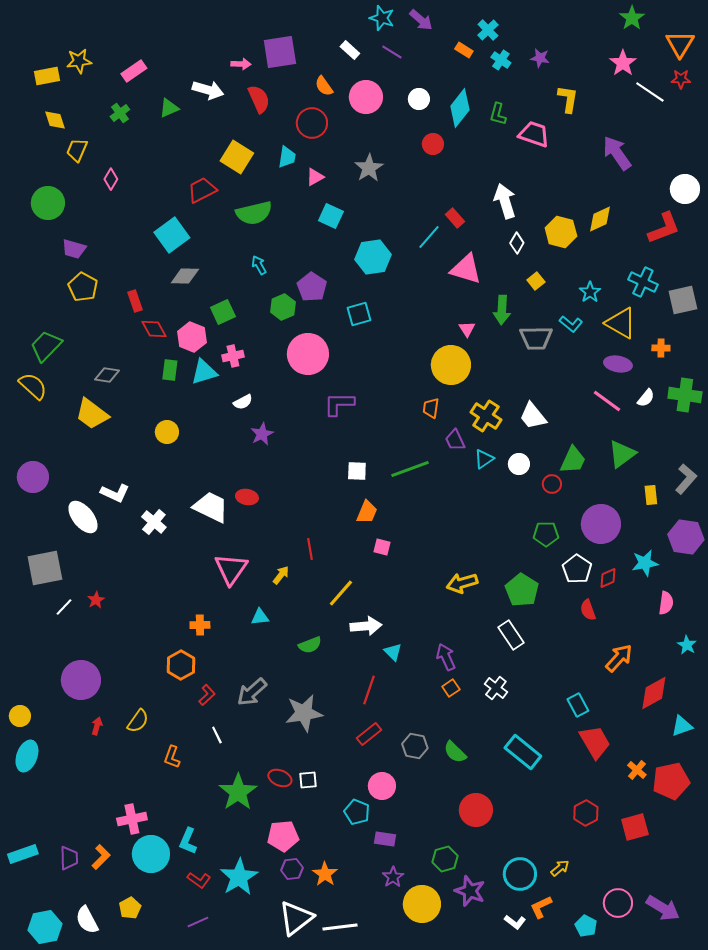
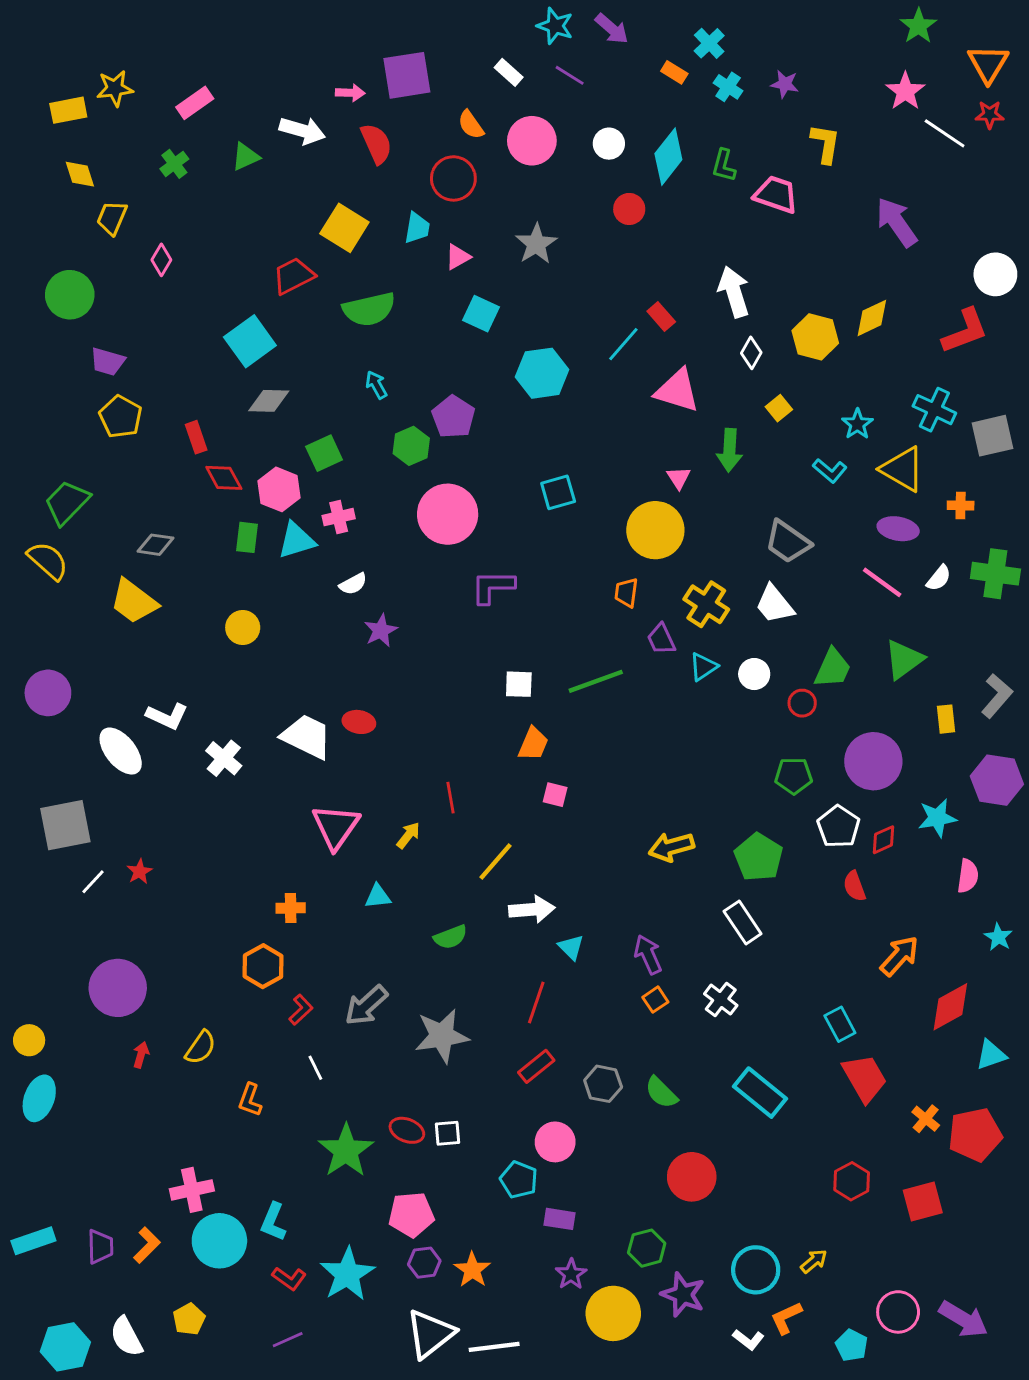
cyan square: (359, 314) -> (558, 492), moved
gray trapezoid: (536, 338) -> (788, 542), moved, turned 36

